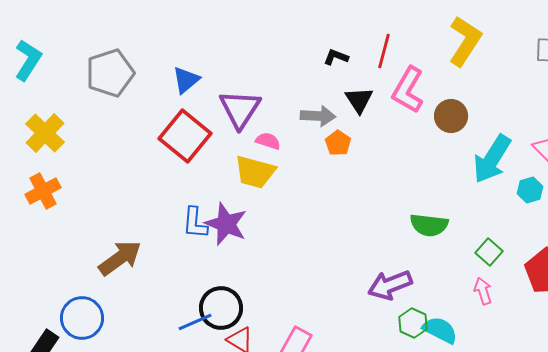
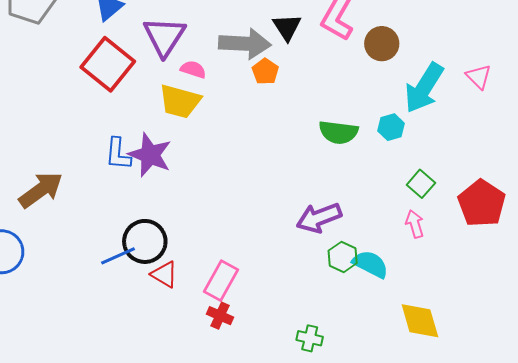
gray arrow: (318, 116) -> (245, 44), size x1.4
cyan hexagon: (530, 190) -> (391, 127), moved
green semicircle: (429, 225) -> (338, 132), moved

